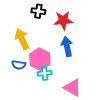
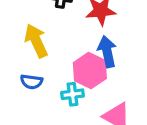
pink hexagon: (40, 59) -> (90, 71), moved

